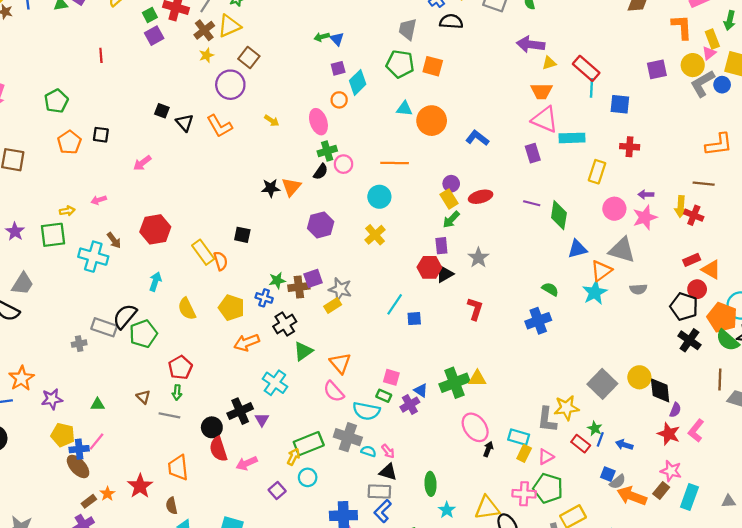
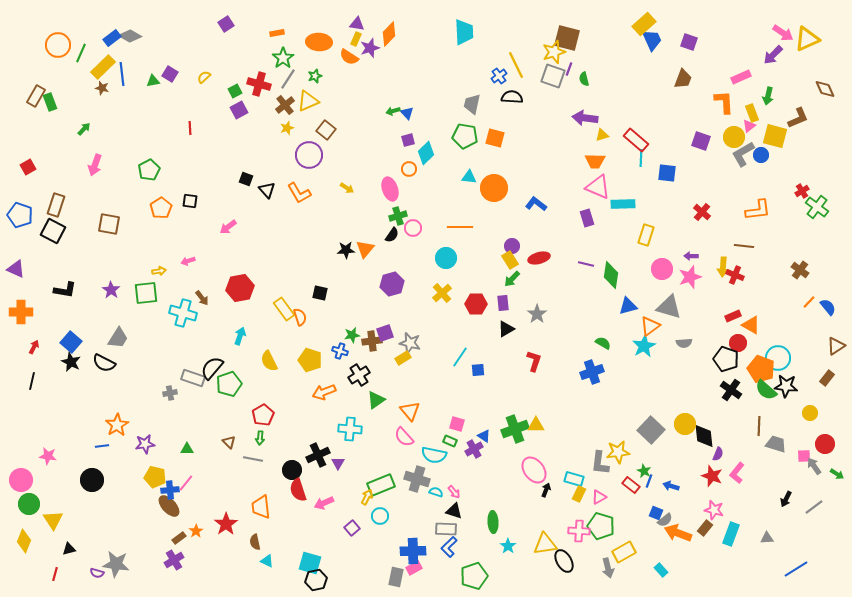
purple square: (657, 69) -> (701, 141), turned 30
red cross: (630, 147) -> (702, 212), moved, turned 36
red hexagon: (429, 267) -> (476, 304), moved
cyan cross: (275, 383) -> (350, 429), turned -30

